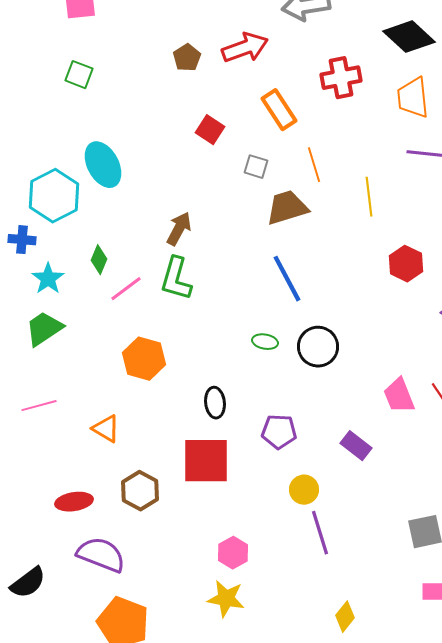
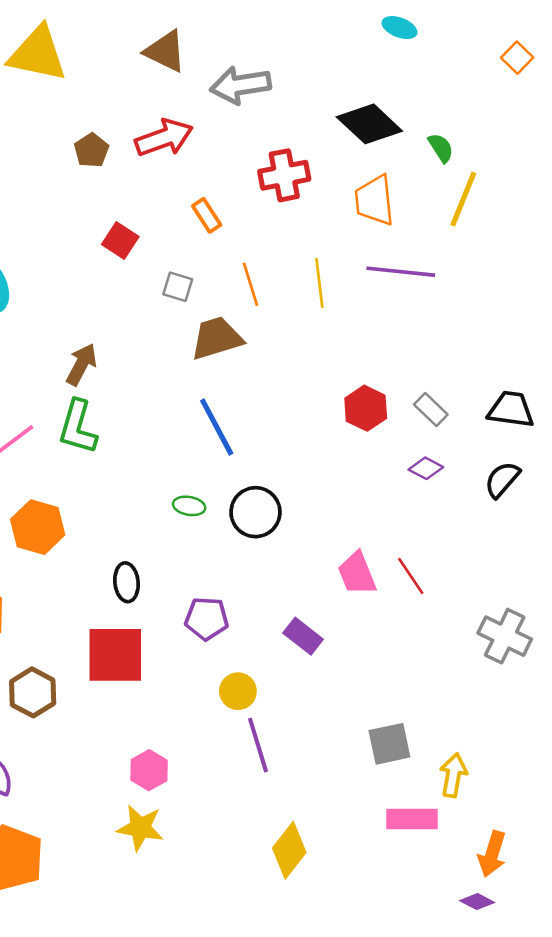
orange rectangle: (279, 110) -> (207, 215), size x0.7
yellow line: (369, 197) -> (319, 283), moved
yellow diamond: (345, 617) -> (289, 850), size x1.4

